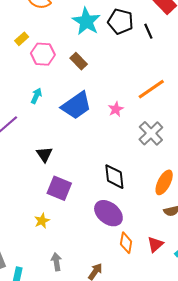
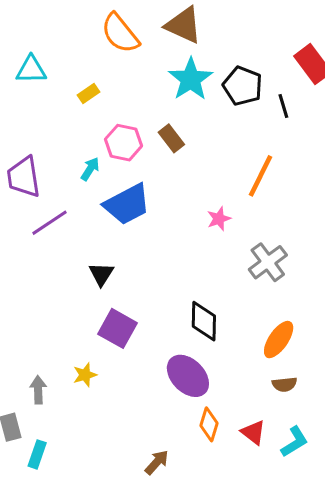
pink hexagon: (43, 54) -> (123, 143), moved
orange line: (151, 89) -> (261, 176), moved, turned -36
cyan arrow: (36, 96) -> (90, 169), moved
blue trapezoid: (76, 105) -> (127, 204), moved
red triangle: (155, 244) -> (253, 432), turned -48
gray arrow: (56, 262) -> (38, 390), moved

